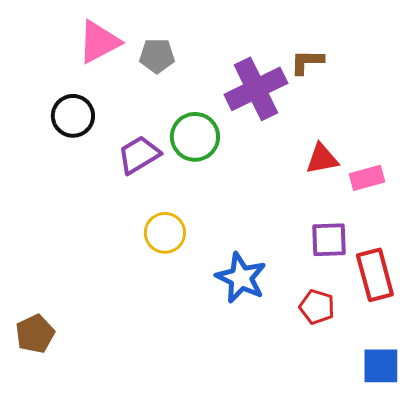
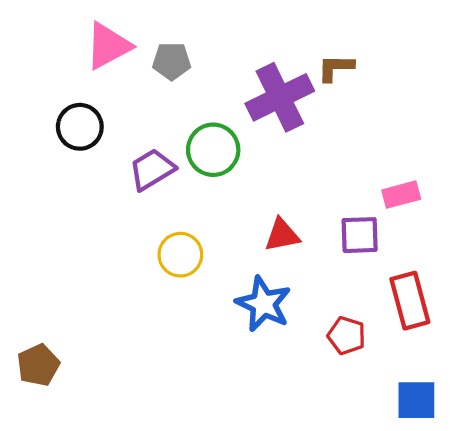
red triangle: (322, 159) -> (282, 235), moved
purple square: (329, 240) -> (360, 235), moved

